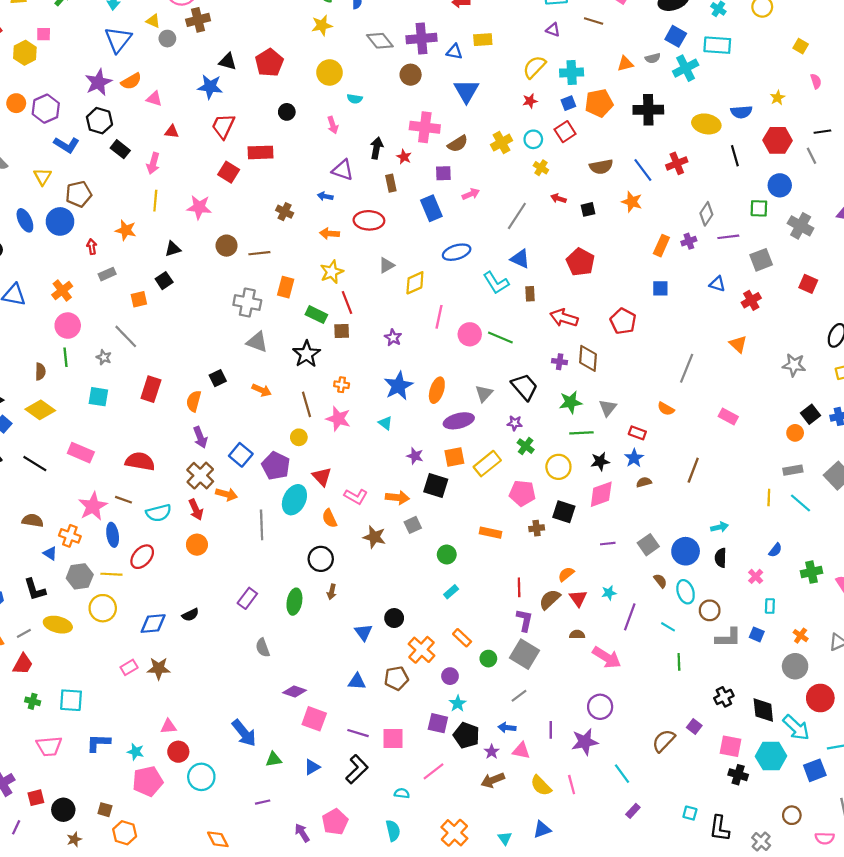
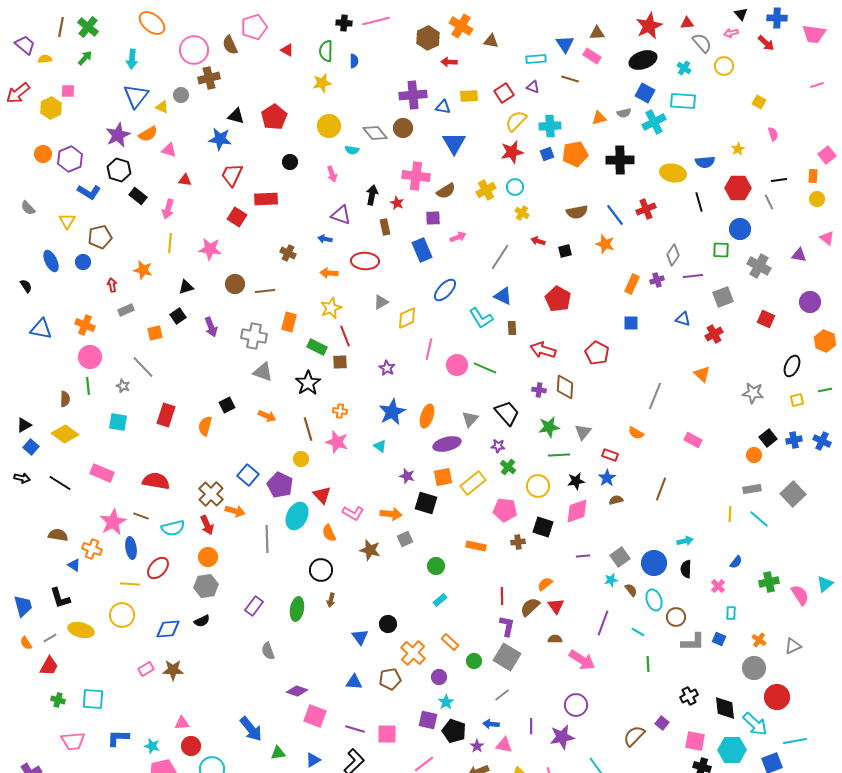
yellow triangle: (153, 21) -> (162, 107), moved
gray diamond: (380, 41) -> (375, 133), moved
red star: (530, 101) -> (512, 152), size x1.6
red square: (565, 132) -> (504, 93), moved
blue circle: (60, 221) -> (83, 262), size x0.6
blue ellipse: (457, 252) -> (445, 290), turned -30
orange cross: (62, 290) -> (85, 325), turned -30
purple arrow: (200, 437) -> (211, 327), moved
gray hexagon: (80, 576) -> (206, 586), moved
cyan star: (609, 593) -> (611, 580), moved

